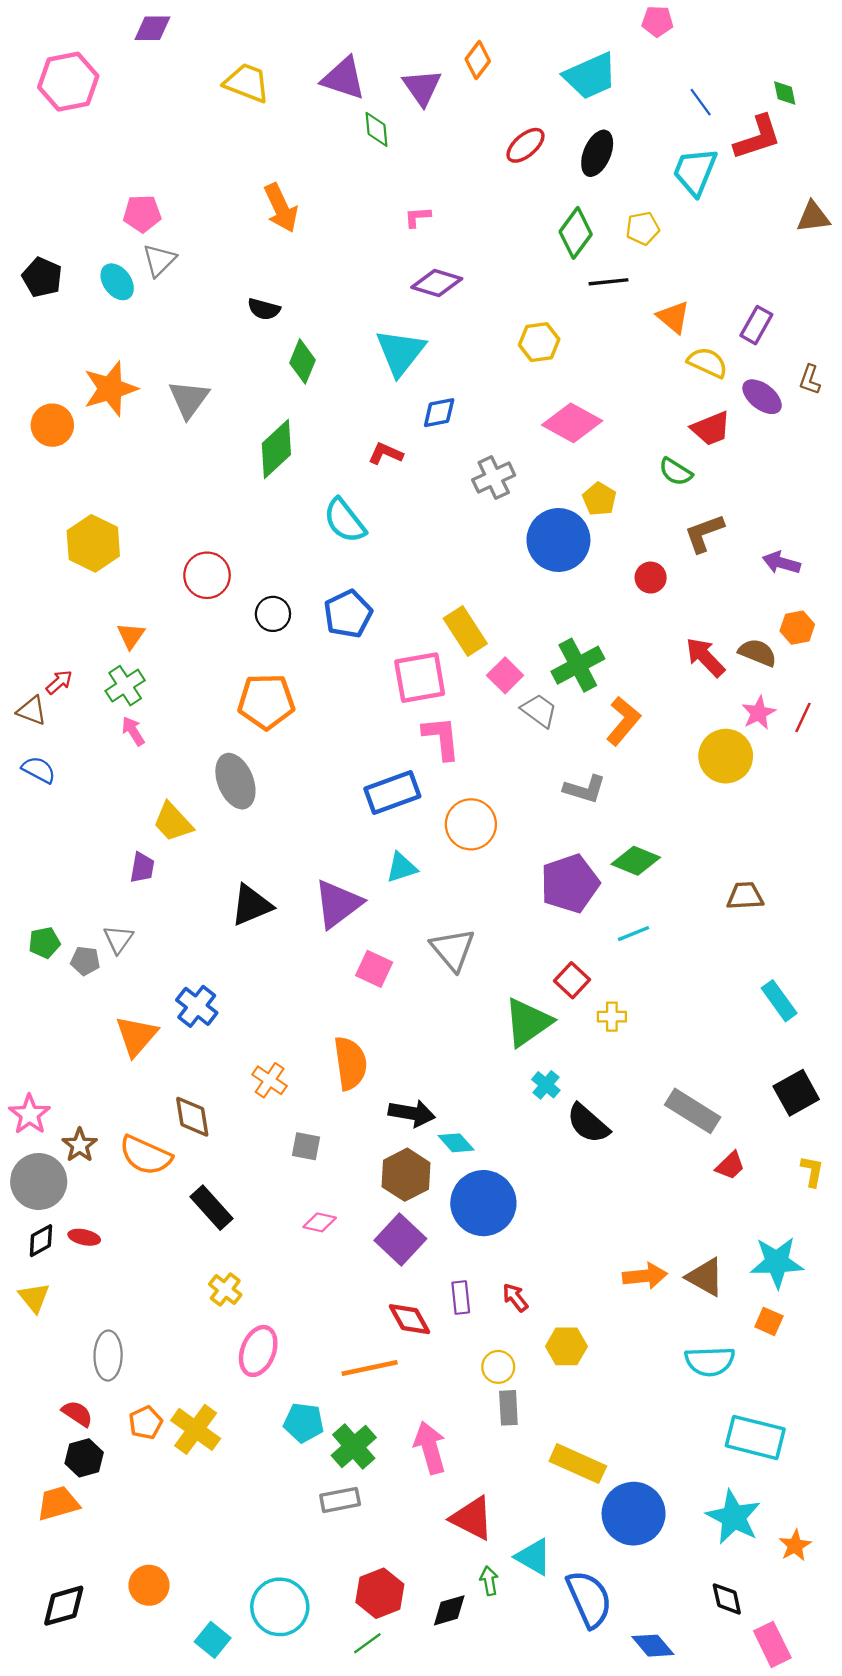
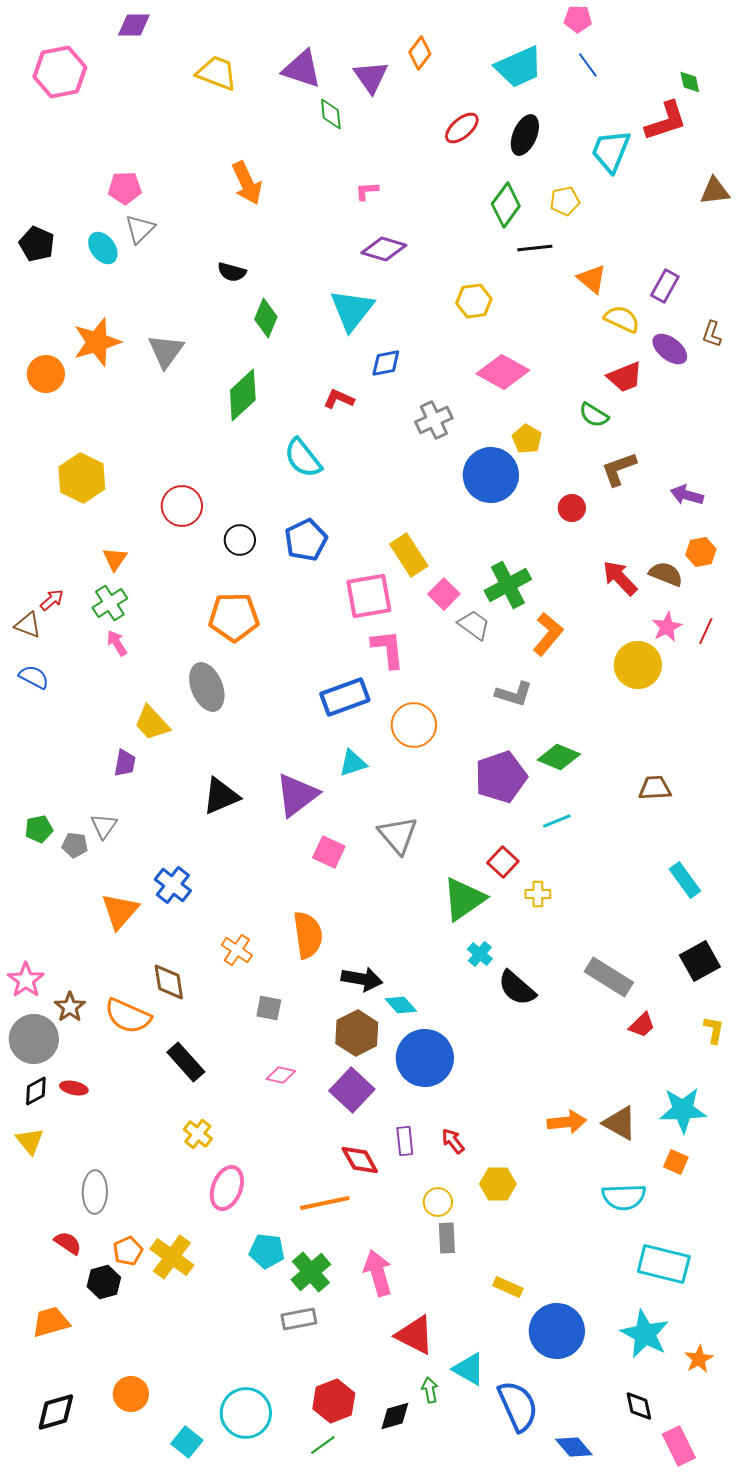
blue line: (701, 102) -> (588, 65), moved
black hexagon: (84, 1458) -> (104, 1282), moved
yellow rectangle: (578, 1464) -> (508, 1287), size x0.6

